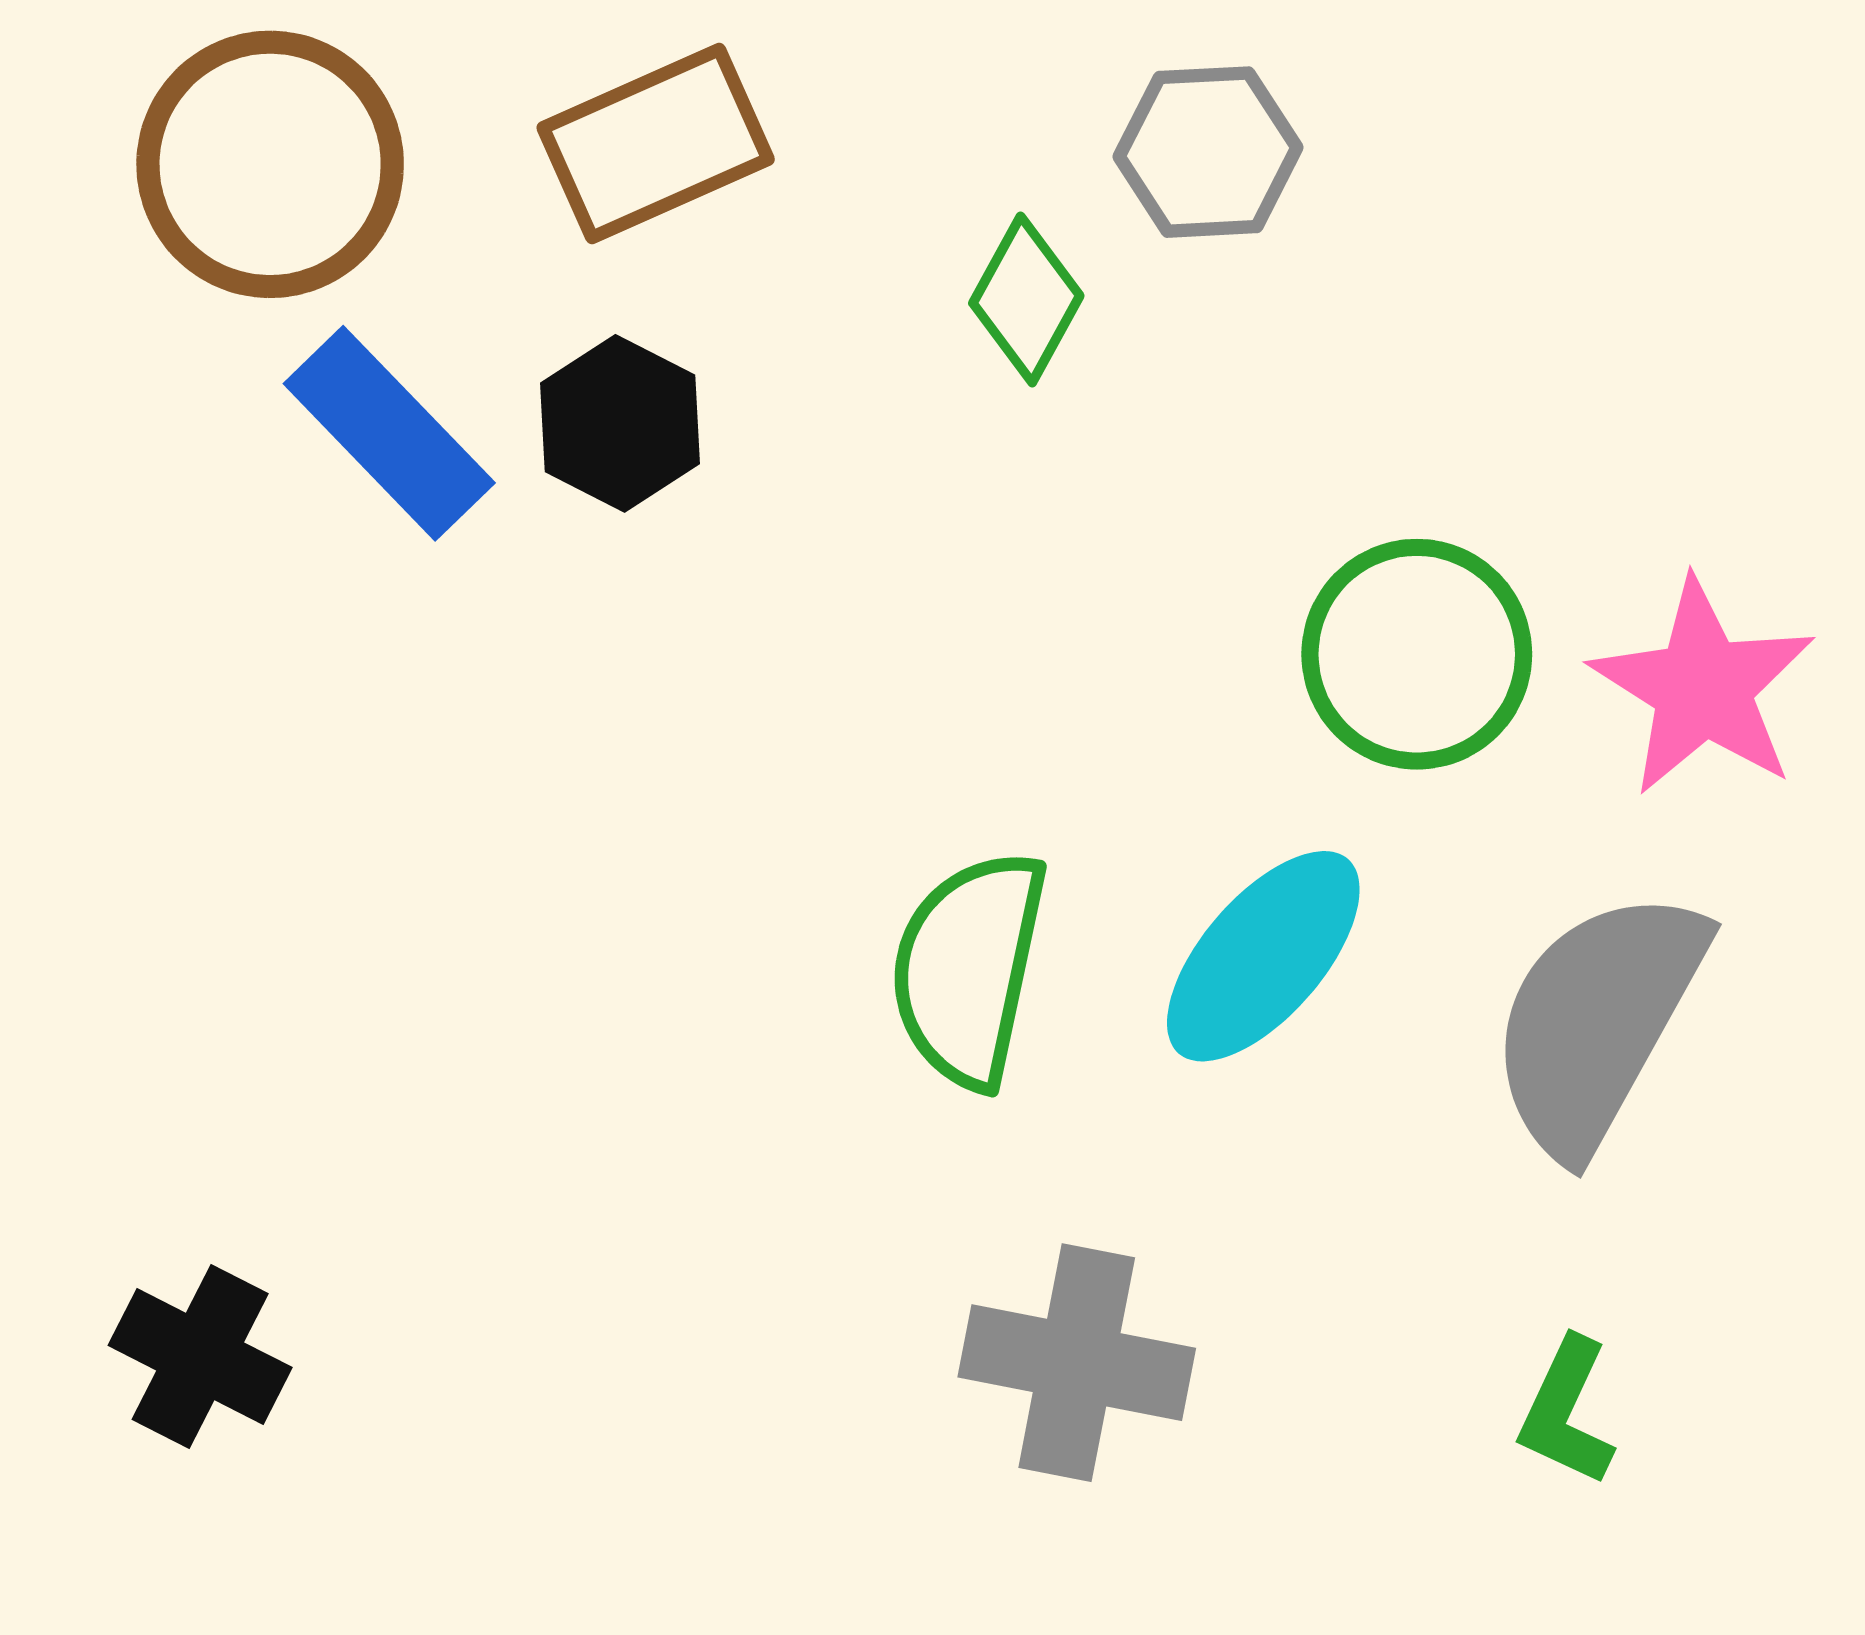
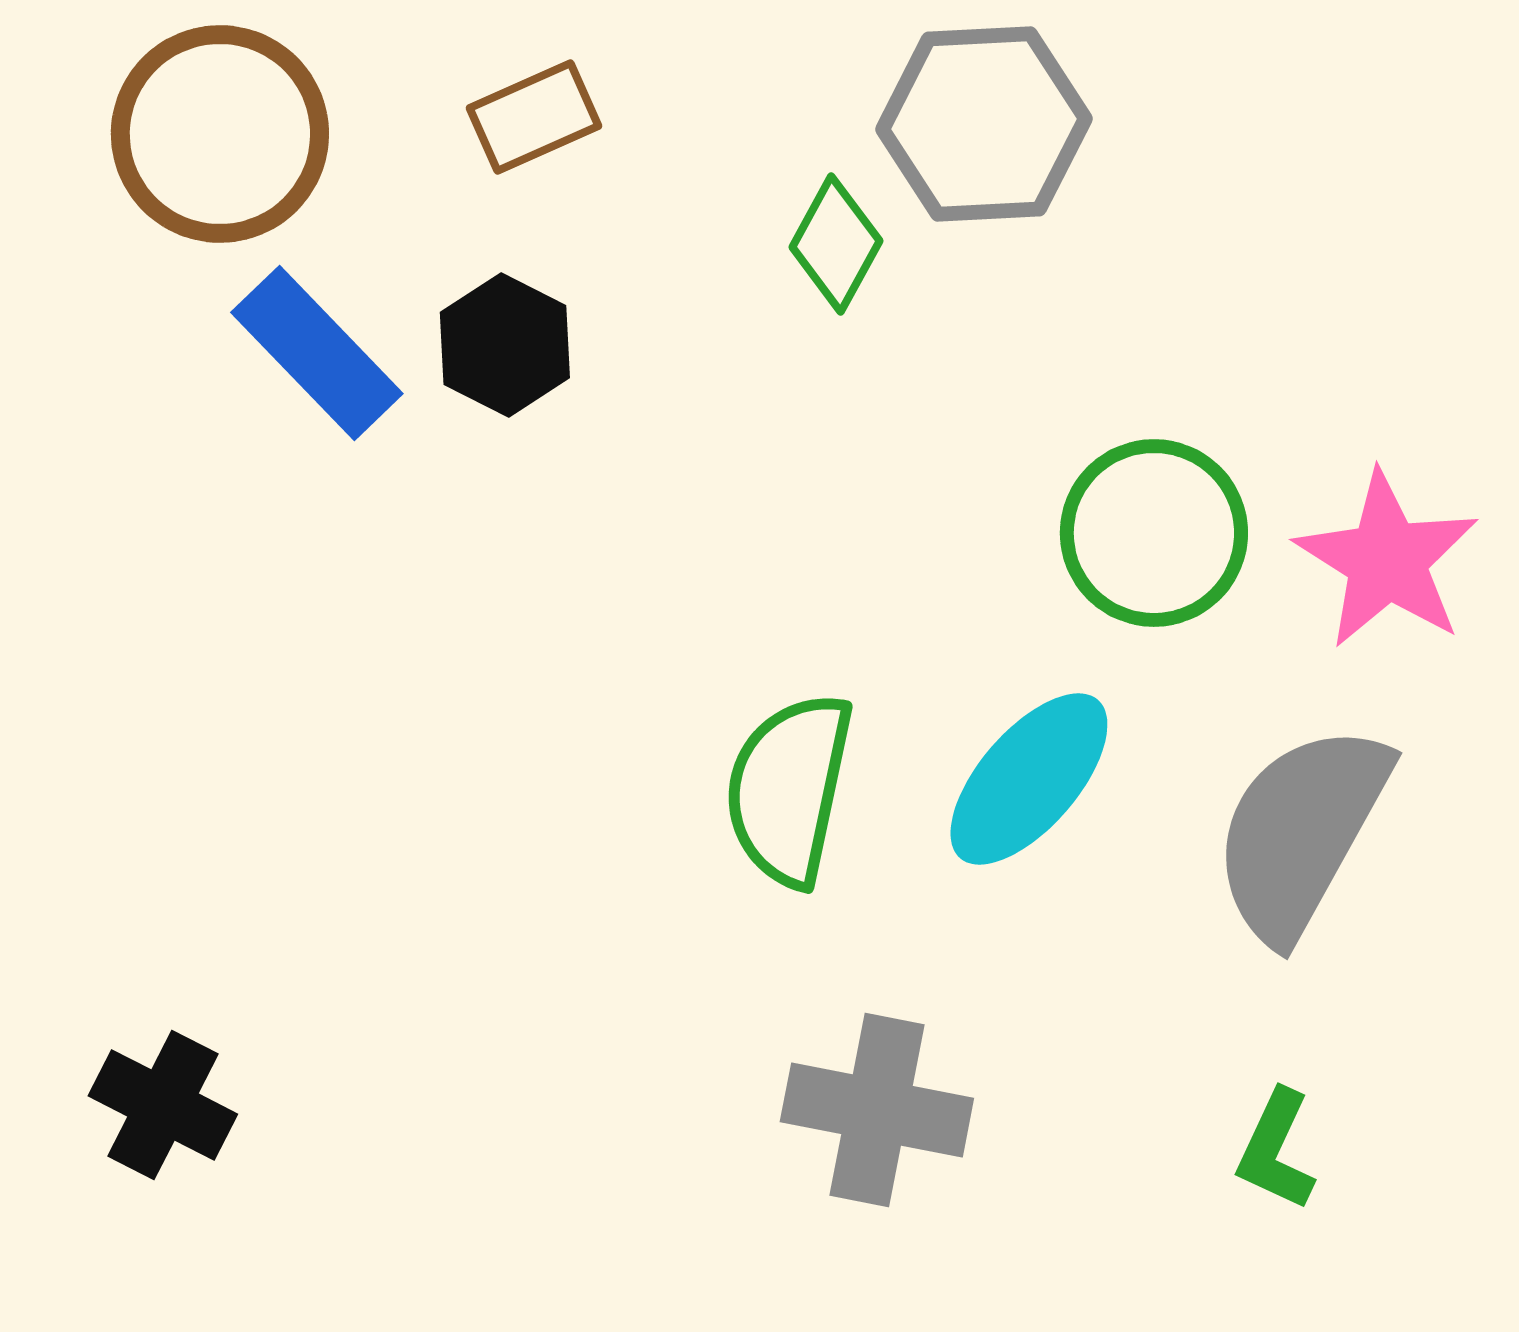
brown rectangle: (656, 143) -> (534, 117), size x0.7
gray hexagon: (1208, 152) -> (984, 124), size x1.4

